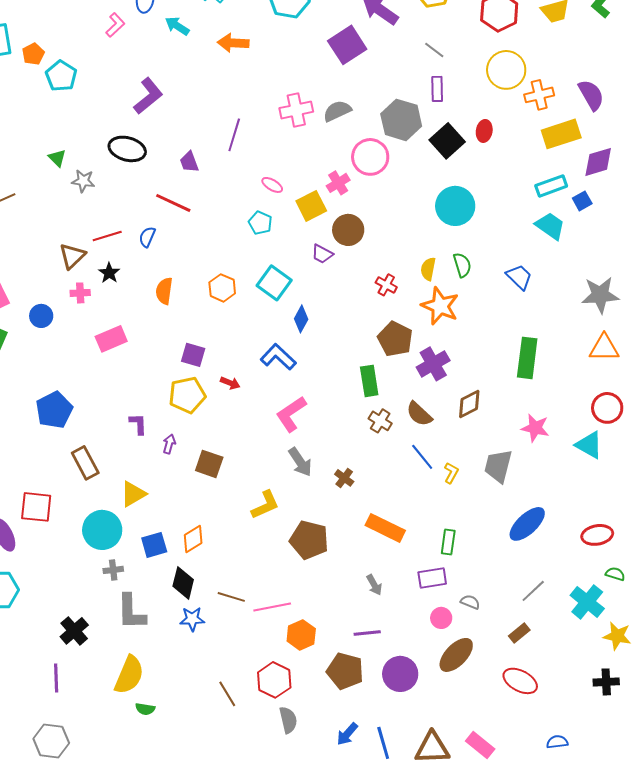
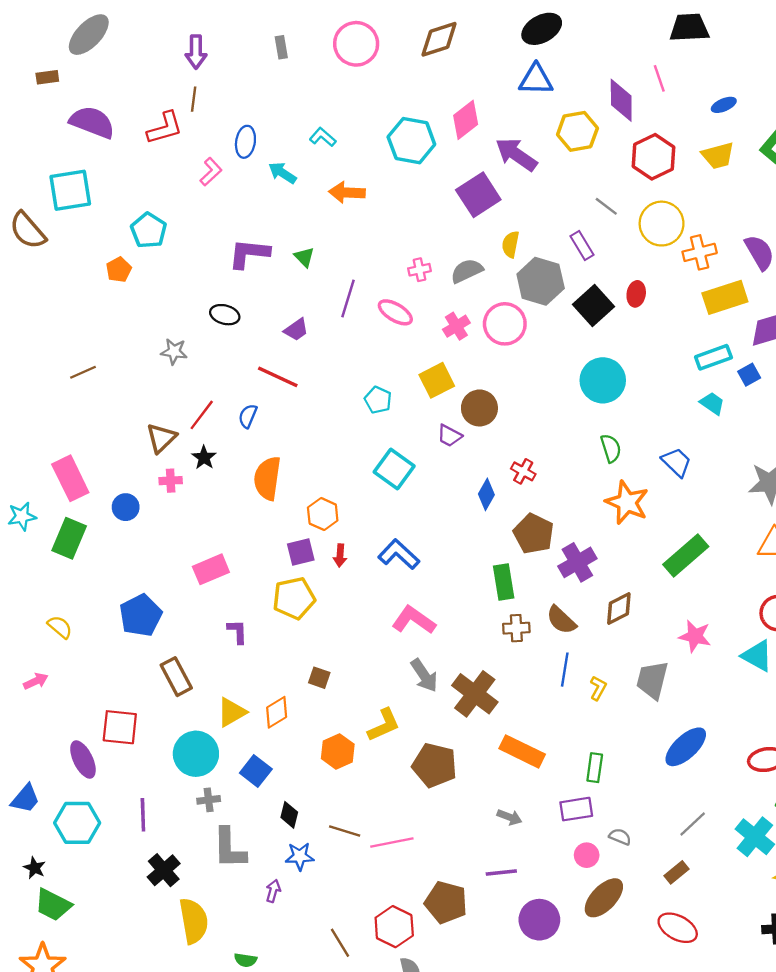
gray line: (434, 50) -> (606, 206), moved
orange pentagon: (33, 54) -> (119, 270), moved
purple rectangle: (437, 89) -> (582, 245), turned -30
purple L-shape: (148, 96) -> (249, 254), turned -135
pink cross: (296, 110) -> (420, 270), size x0.6
black ellipse: (127, 149) -> (225, 315), size x0.7
green triangle: (57, 158) -> (304, 257), moved
purple trapezoid: (189, 162) -> (296, 330), turned -105
pink cross: (338, 183) -> (456, 326), moved
pink ellipse: (272, 185) -> (395, 312), moved, size x1.4
cyan trapezoid: (550, 226) -> (712, 403), size x0.7
red line: (107, 236) -> (202, 415), turned -36
yellow semicircle: (428, 269) -> (511, 244), moved
orange hexagon: (222, 288) -> (323, 514), moved
orange semicircle: (164, 291) -> (267, 478), size x1.4
orange star: (440, 306) -> (627, 502), moved
blue diamond: (301, 319) -> (486, 494), moved
pink rectangle: (111, 339) -> (211, 569), moved
purple square: (193, 355) -> (301, 552), turned -30
green rectangle: (527, 358) -> (686, 556), turned 42
red arrow: (230, 383) -> (340, 556), moved, turned 72
pink L-shape: (291, 414) -> (414, 620), turned 69
brown cross: (380, 421) -> (516, 628), turned -35
purple arrow: (169, 444) -> (273, 891), moved
blue line: (422, 457) -> (565, 670), turned 48
brown square: (209, 464) -> (319, 678), size x0.7
brown cross: (344, 478) -> (475, 694), size x2.0
orange diamond: (193, 539) -> (277, 712), moved
blue square: (154, 545) -> (256, 771), turned -36
black diamond: (183, 583) -> (289, 815), size x0.7
gray arrow: (374, 585) -> (509, 817), turned -40
orange hexagon: (301, 635) -> (338, 751), moved
brown pentagon: (345, 671) -> (446, 902), moved
yellow semicircle: (129, 675) -> (194, 921), moved, turned -33
purple line: (56, 678) -> (143, 815), moved

